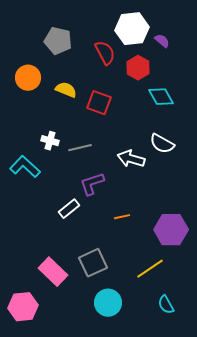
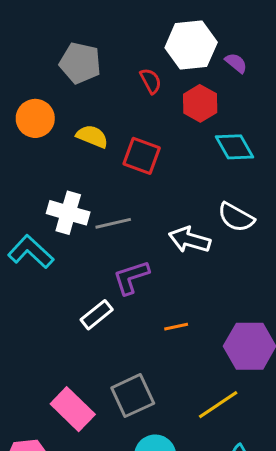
red semicircle: (105, 53) -> (151, 81), size x0.7
white cross: (50, 141) -> (68, 213), size x1.5

